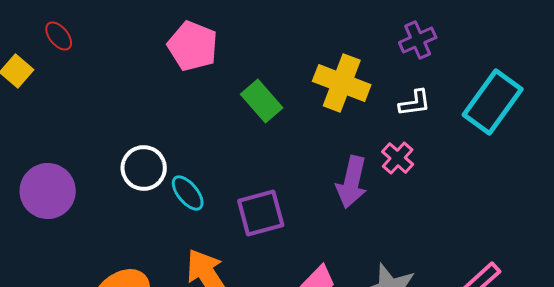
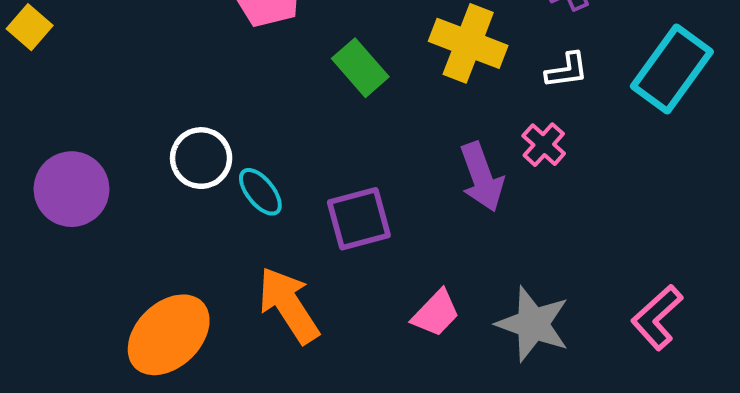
purple arrow: (352, 182) -> (482, 177), turned -33

